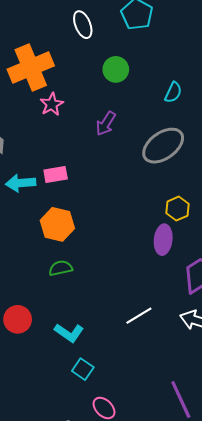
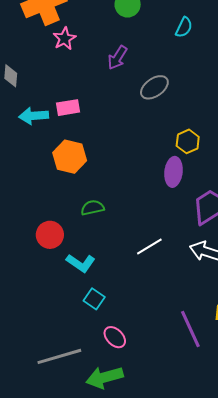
gray ellipse: (163, 146) -> (154, 87), moved, size x0.7
green semicircle: (61, 268) -> (93, 208), moved
red circle: (18, 319) -> (50, 235), moved

